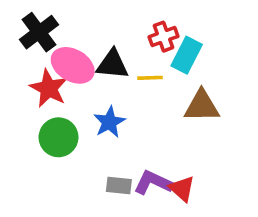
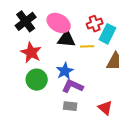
pink ellipse: (73, 65) -> (59, 23), moved
purple L-shape: (153, 183) -> (73, 86), moved

